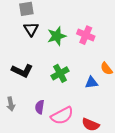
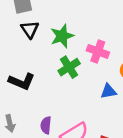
pink cross: (86, 35) -> (98, 51), moved
green cross: (60, 73) -> (69, 67), moved

